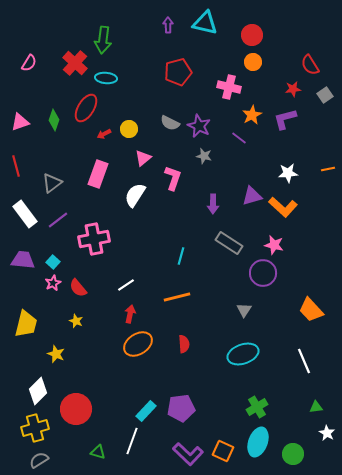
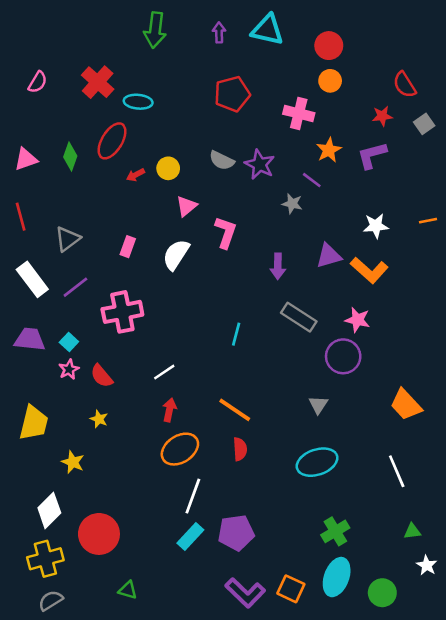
green arrow: (103, 40) -> (155, 30), moved
gray star: (204, 156) -> (292, 204), moved
pink rectangle: (98, 174) -> (128, 247), moved, size x0.6
orange line: (177, 297) -> (235, 410), moved, turned 48
white line: (132, 441) -> (193, 496), moved

